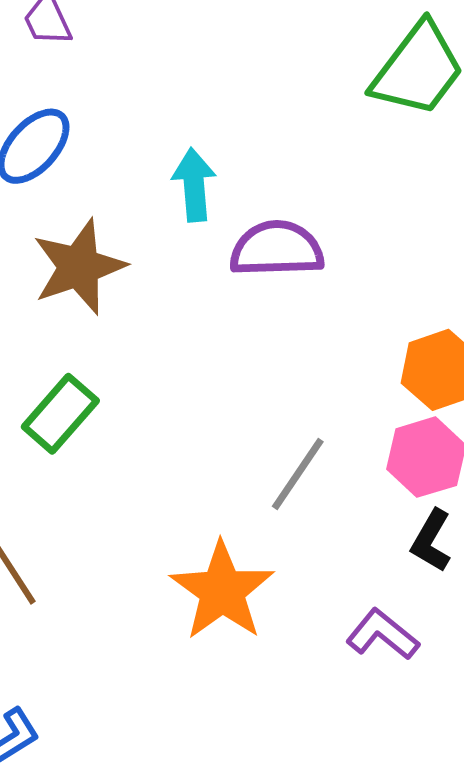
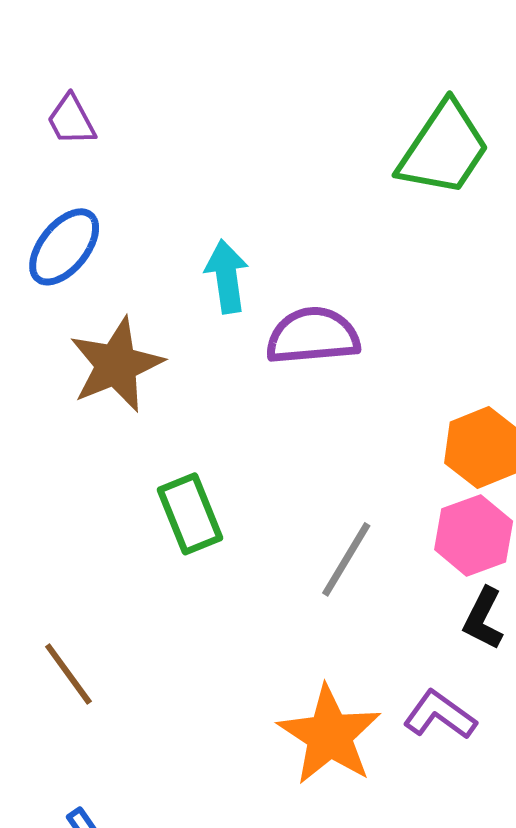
green rectangle: (60, 414) -> (190, 514), moved, turned -60
orange star: (222, 591) -> (329, 735), moved

